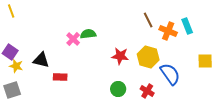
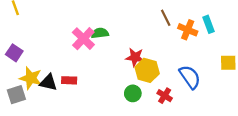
pink cross: (73, 39) -> (83, 39), size x1.5
yellow hexagon: (148, 57) -> (147, 70), moved
black triangle: (41, 60) -> (48, 82), moved
yellow star: (16, 66) -> (31, 78), moved, size x1.5

